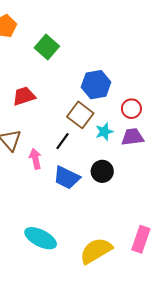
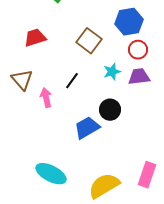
blue hexagon: (96, 85) -> (129, 22), moved
brown square: (80, 115) -> (89, 41), moved
blue trapezoid: (67, 178) -> (87, 128), moved, turned 124

